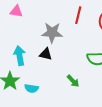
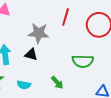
cyan semicircle: (32, 88) -> (24, 85), moved

